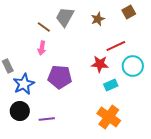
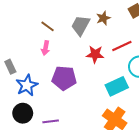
gray trapezoid: (65, 17) -> (81, 25), moved
red star: (100, 64) -> (95, 54), moved
cyan rectangle: (111, 85) -> (117, 86), size x1.5

